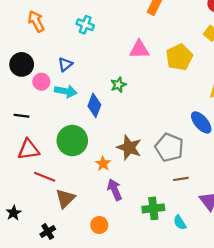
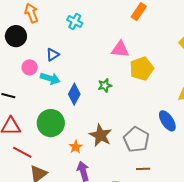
yellow pentagon: (179, 57) -> (142, 69), moved
black circle: (22, 64) -> (16, 36), moved
green star: (118, 85) -> (105, 85), moved

